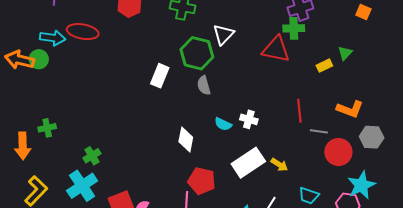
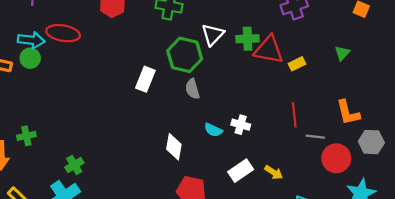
green cross: (294, 28) -> (248, 39), moved
green circle: (39, 59) -> (30, 58), moved
yellow rectangle: (324, 66) -> (297, 64), moved
orange L-shape: (350, 109) -> (348, 113), turned 56
white rectangle: (248, 163) -> (241, 171), size x0.7

